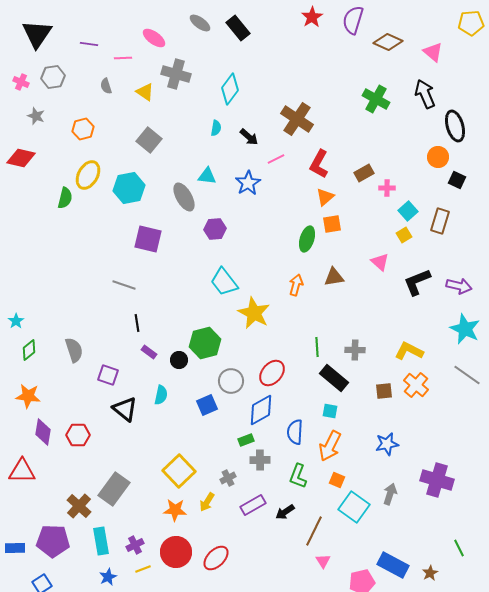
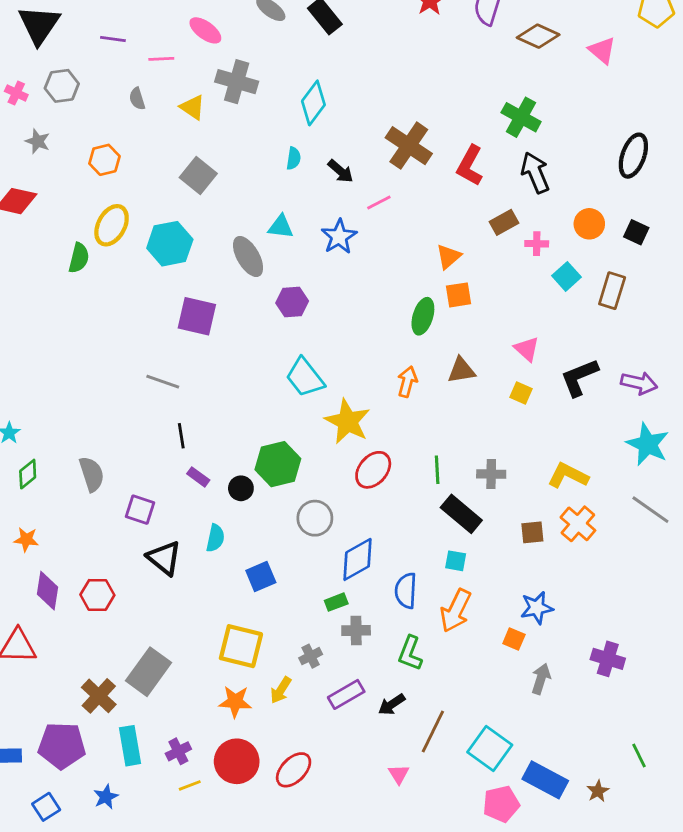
black arrow: (425, 94) -> (535, 173), moved
black ellipse: (455, 126) -> (633, 156), turned 36
orange circle: (438, 157) -> (589, 224), moved
red L-shape: (319, 164) -> (470, 166), moved
yellow square: (404, 235) -> (521, 393), moved, turned -35
red ellipse: (272, 373) -> (373, 470), moved
orange star: (28, 396) -> (26, 539), size x0.7
blue square: (207, 405) -> (261, 576), moved
yellow square: (179, 471) -> (241, 646), turned -32
orange square: (337, 480) -> (514, 639), moved
purple cross: (437, 480) -> (608, 659), size x0.7
cyan square: (354, 507) -> (490, 748), moved
pink triangle: (323, 561) -> (399, 774), moved
blue star: (108, 577) -> (106, 797), moved

